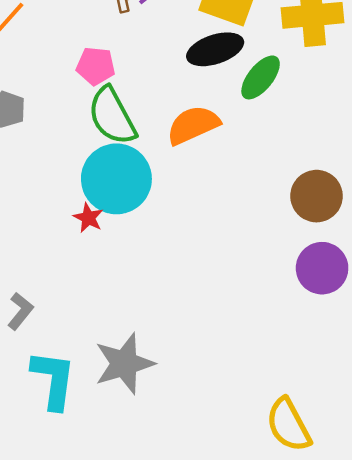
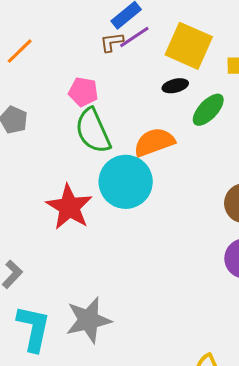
black ellipse: (215, 49) -> (175, 86), size x0.6
cyan circle: (116, 179) -> (126, 182), moved
red star: (88, 218) -> (69, 207), size x2.0

